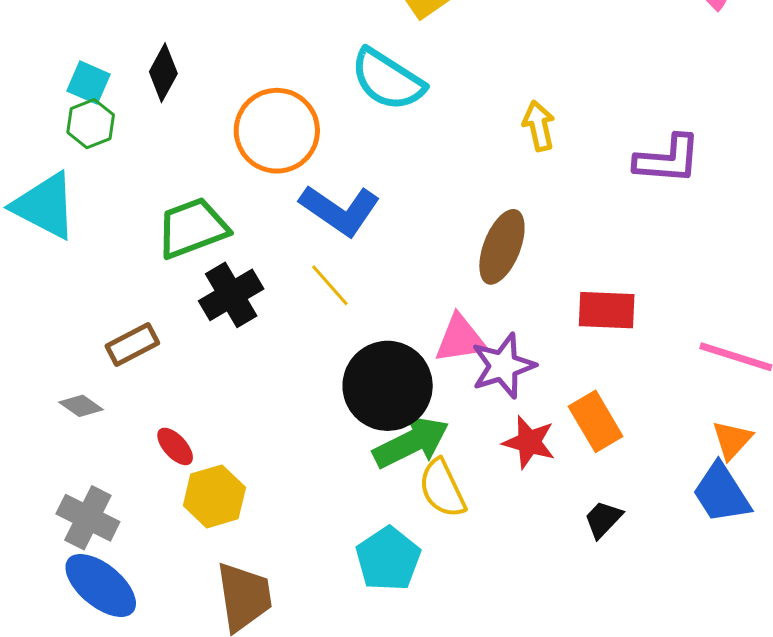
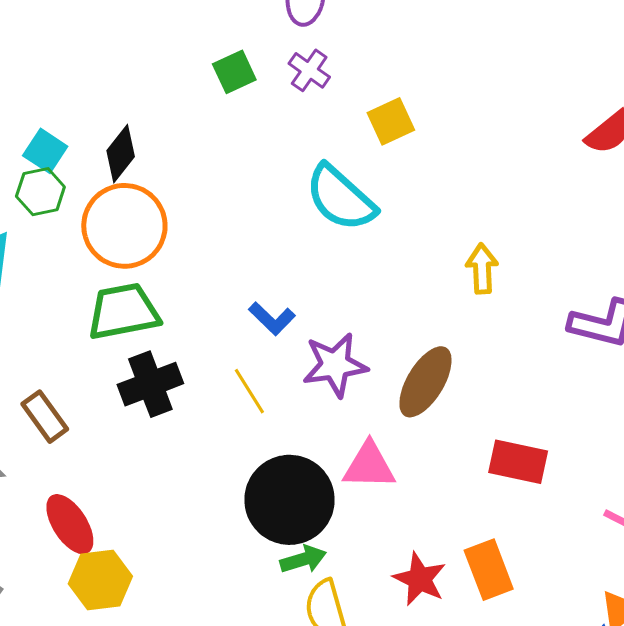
orange circle: (277, 131) -> (124, 226), moved
blue L-shape: (340, 210) -> (272, 319), size x0.6
brown rectangle: (132, 345) -> (45, 417), turned 72
purple star: (503, 366) -> (335, 365), moved
green arrow: (411, 442) -> (303, 559), size x0.6
red ellipse: (175, 446) -> (70, 524), size x1.5

